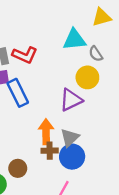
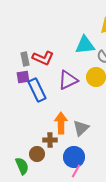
purple triangle: (71, 100) -> (68, 80), moved
brown cross: (50, 151) -> (50, 140), moved
blue circle: (72, 157) -> (74, 157), moved

